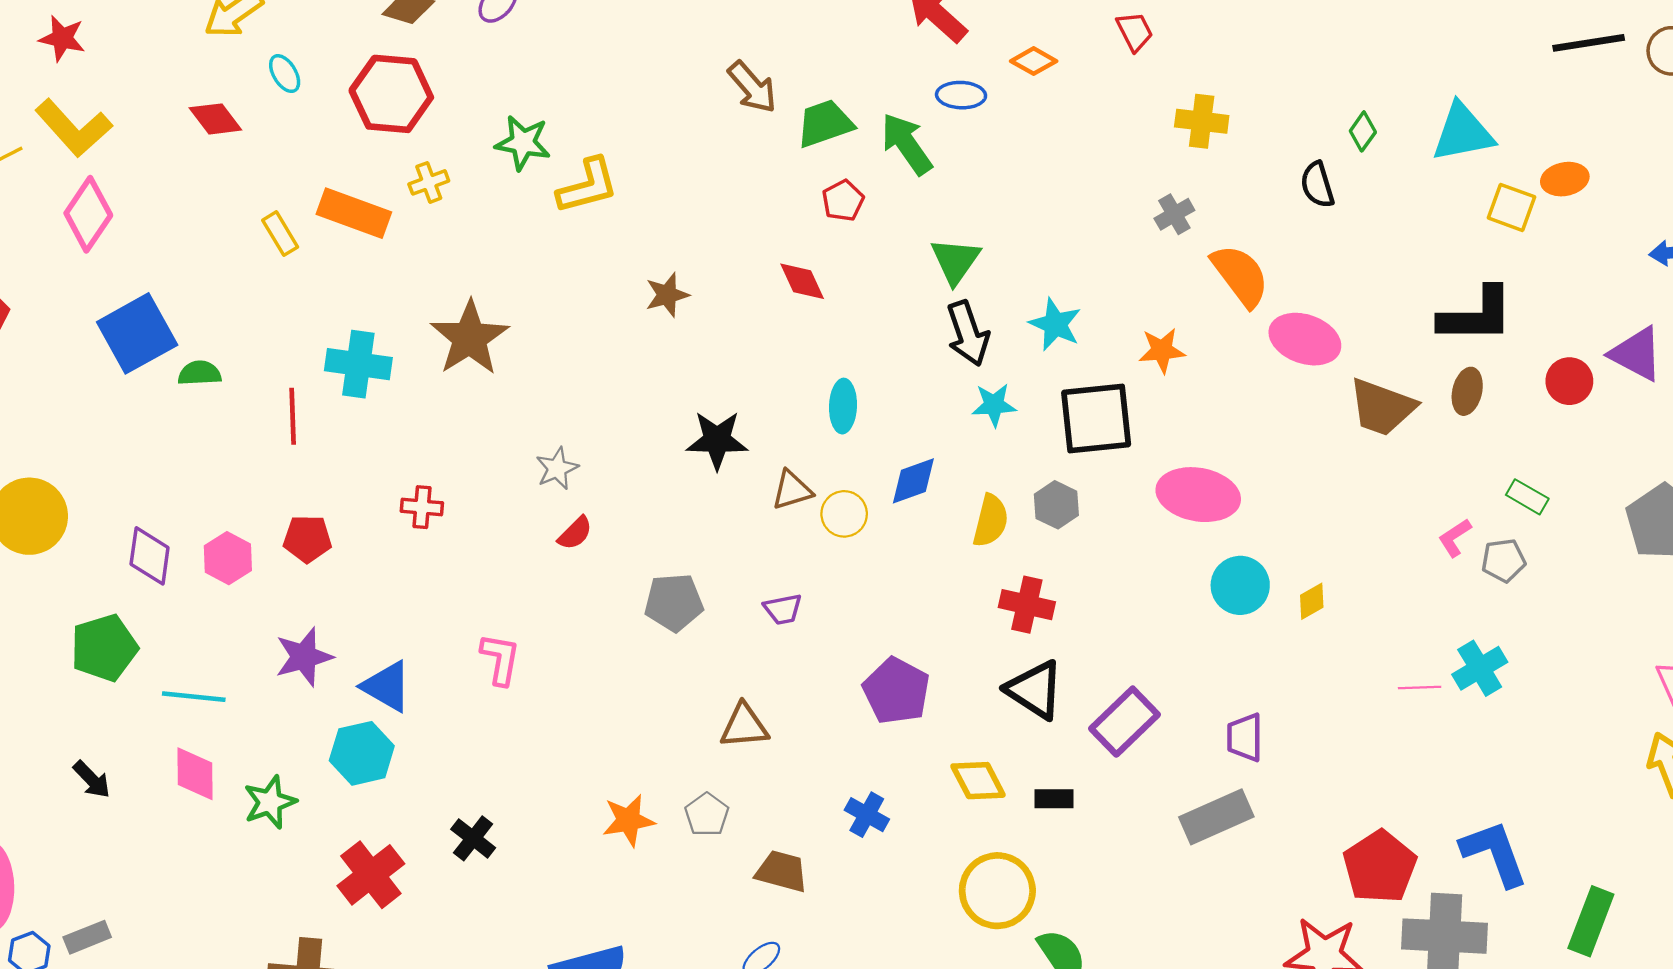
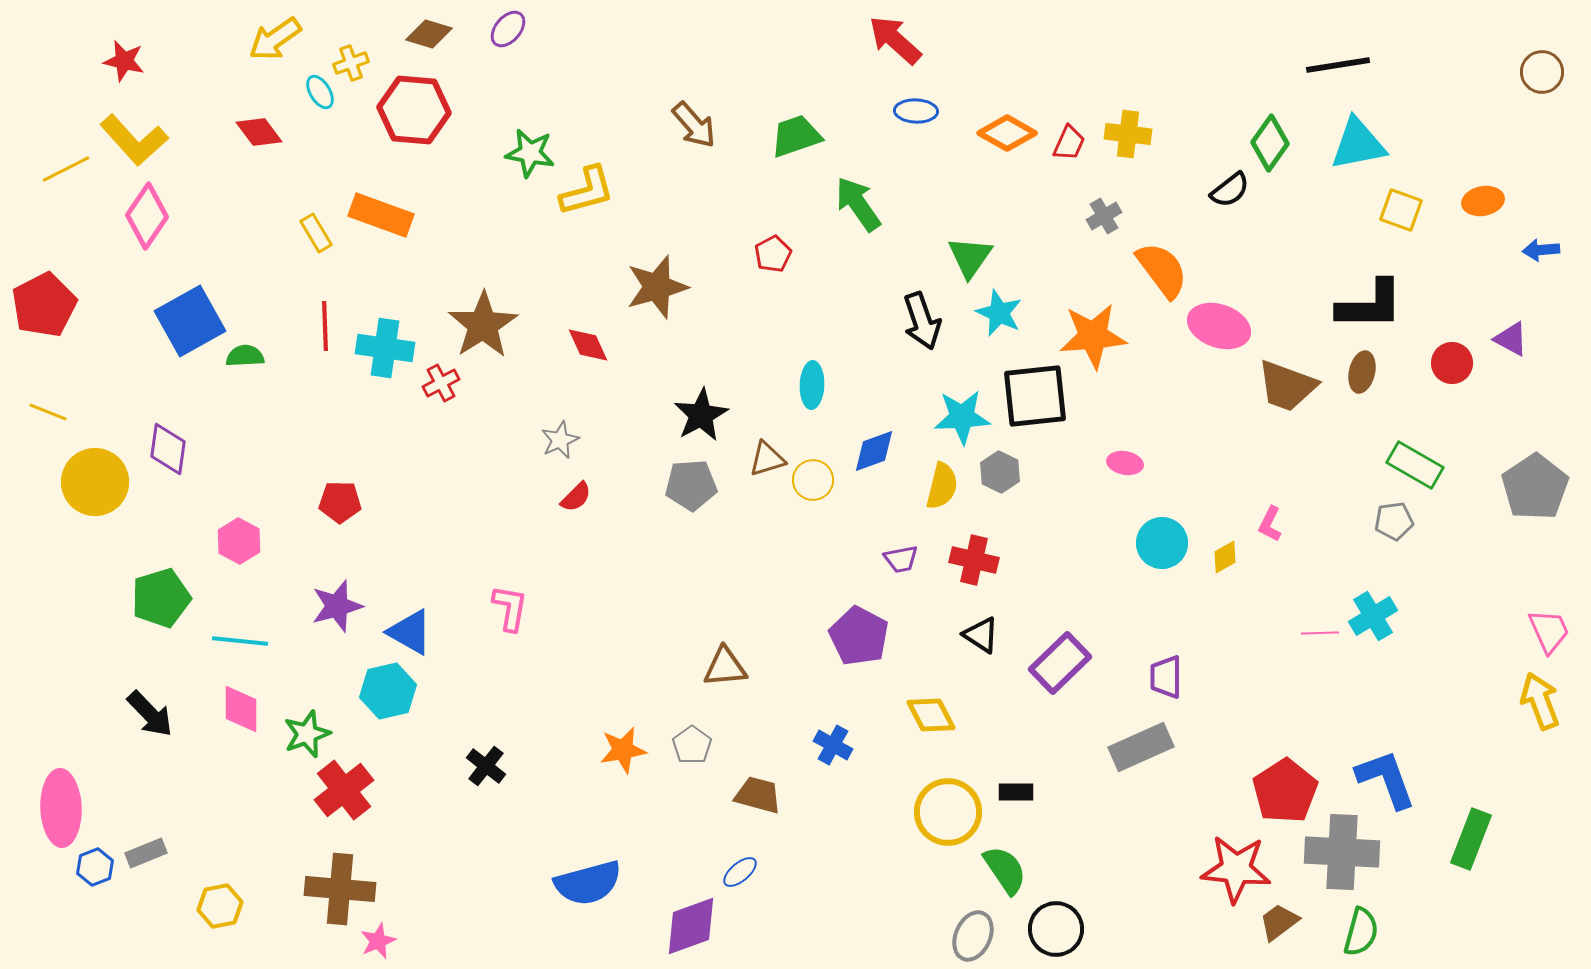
red trapezoid: (1135, 32) -> (1069, 143), moved, turned 51
black line: (1589, 43) -> (1338, 65), moved
orange diamond: (1034, 61) -> (1007, 133), moved, size x1.4
brown arrow: (752, 87) -> (694, 125), moved
green diamond: (1363, 131) -> (1270, 143), size x1.6
green arrow: (907, 144) -> (858, 204), moved
orange ellipse: (1565, 179) -> (1483, 201), moved
yellow cross: (429, 182) -> (351, 63), moved
black semicircle: (1317, 185) -> (1230, 190), turned -111
red pentagon: (843, 201) -> (773, 254), moved
green triangle: (955, 261) -> (970, 257), moved
red diamond: (802, 281) -> (588, 345), moved
brown star: (667, 295) -> (657, 287), size x1.6
orange star: (1162, 350) -> (1093, 336), size x1.6
purple triangle: (1636, 354) -> (1511, 339), size x0.7
cyan star: (994, 405) -> (962, 417), moved, size x1.4
red line: (293, 416) -> (325, 326), moved
black star: (717, 440) -> (701, 415), turned -30
pink ellipse: (1198, 495) -> (1125, 463), size x0.5
green rectangle: (1527, 497) -> (1415, 465), size x1.5
red cross: (422, 507) -> (441, 383), moved, turned -33
pink L-shape: (1455, 538) -> (1270, 524), moved, turned -30
purple diamond: (150, 556) -> (168, 449), moved
pink hexagon: (228, 558) -> (239, 541), moved
gray pentagon: (674, 602) -> (691, 485), moved
purple trapezoid: (783, 609) -> (901, 559), moved
black triangle: (1035, 690) -> (981, 635), size x0.7
black arrow: (92, 779) -> (150, 714), size x1.4
black rectangle: (1054, 799) -> (1016, 792), moved
red cross: (371, 875) -> (344, 790), moved

